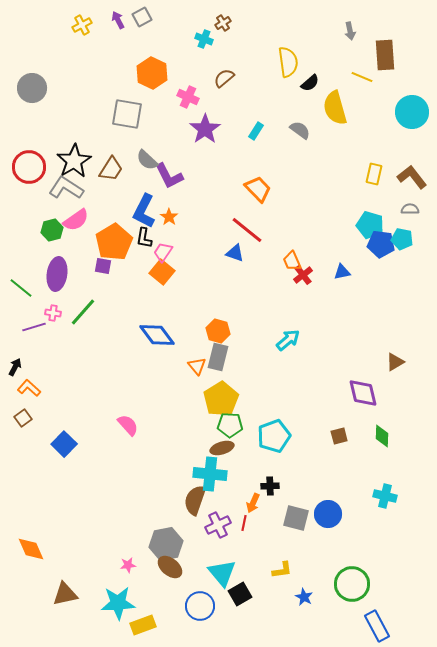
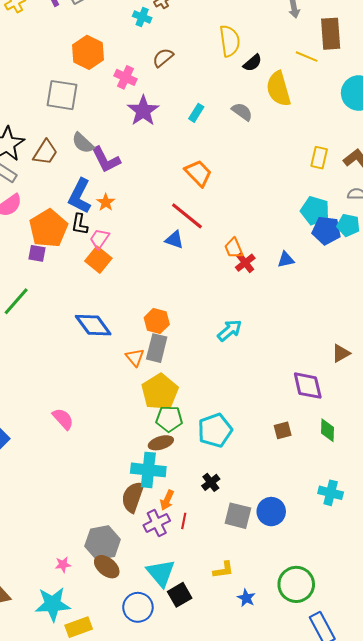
black cross: (270, 486) -> (211, 482), turned -36
orange arrow: (253, 503) -> (167, 500), moved

